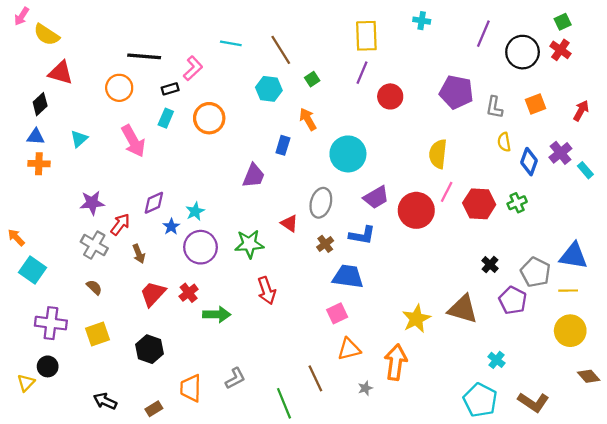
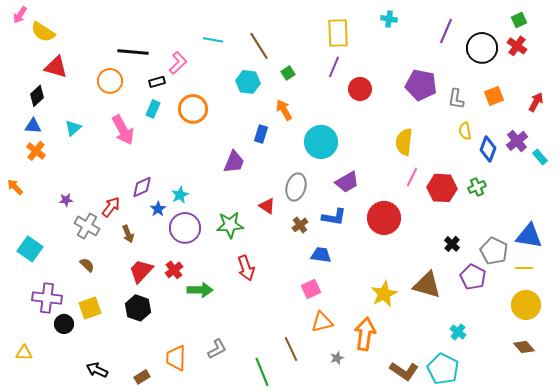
orange cross: (39, 164) -> (36, 151), turned 36
purple star: (92, 203) -> (66, 200), moved, size x0.6
red circle: (416, 210) -> (384, 218), moved
orange arrow: (16, 237) -> (15, 187), moved
blue trapezoid: (348, 276) -> (321, 255), size x0.7
black hexagon: (150, 349) -> (138, 308), moved
black circle: (48, 366) -> (64, 324), moved
brown diamond: (589, 376) -> (524, 347), moved
yellow triangle: (26, 383) -> (24, 353), turned 48
brown L-shape: (533, 402) -> (404, 371), moved

